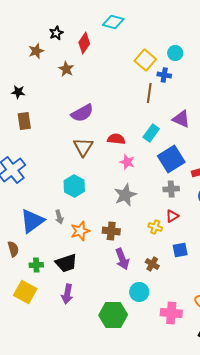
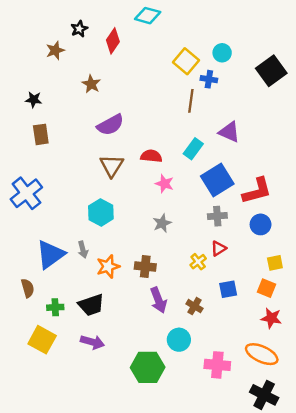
brown star: (66, 69) -> (91, 84), moved
gray star: (125, 195) -> (162, 223), size x0.7
yellow cross: (155, 227) -> (198, 262), turned 32
purple arrow: (67, 294) -> (92, 342), turned -84

